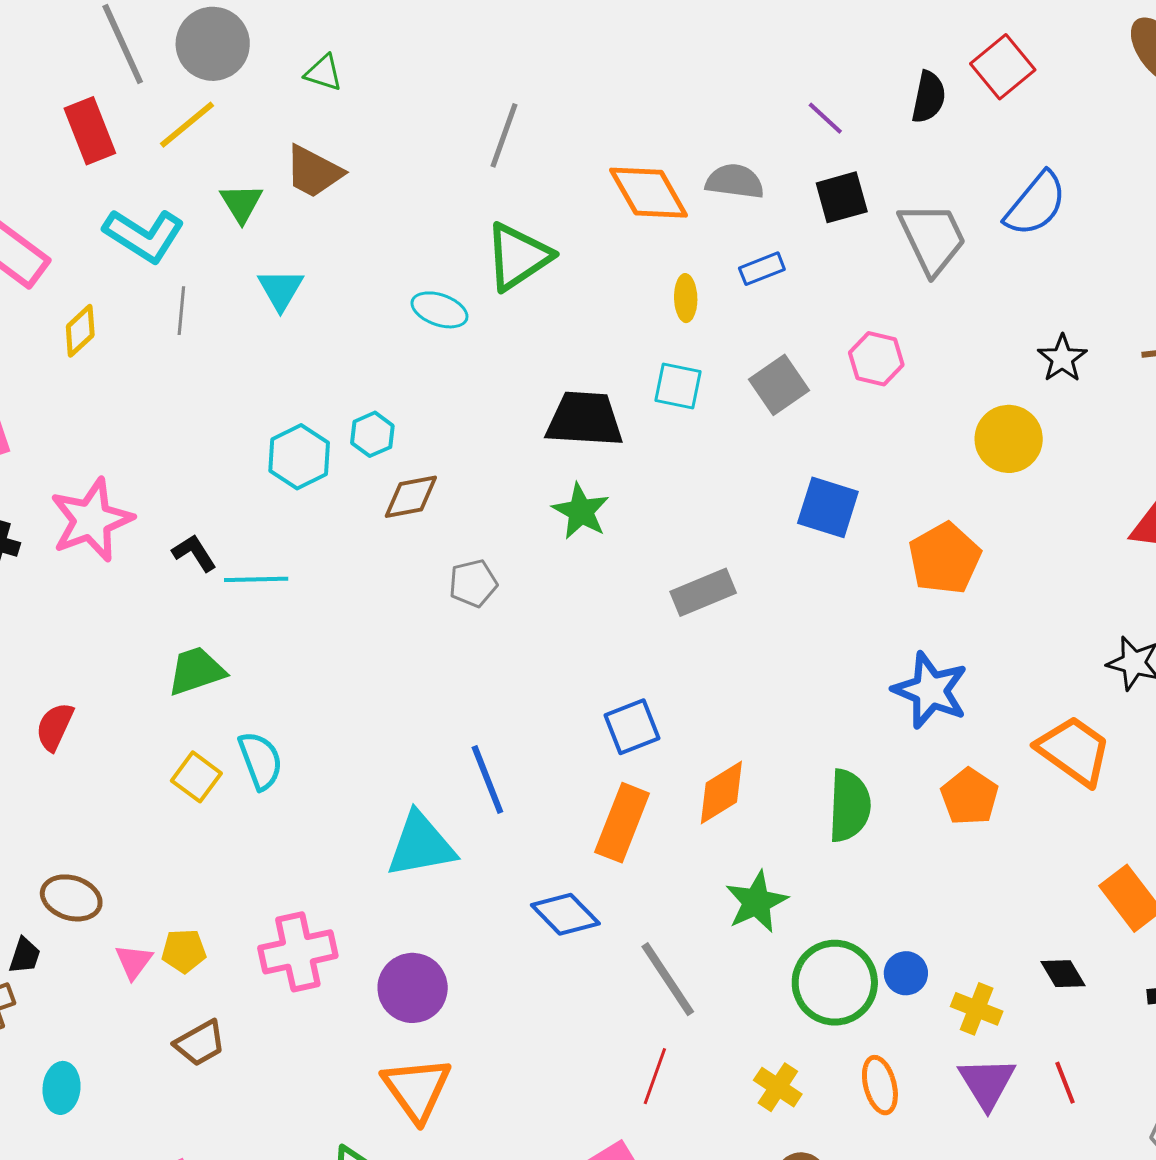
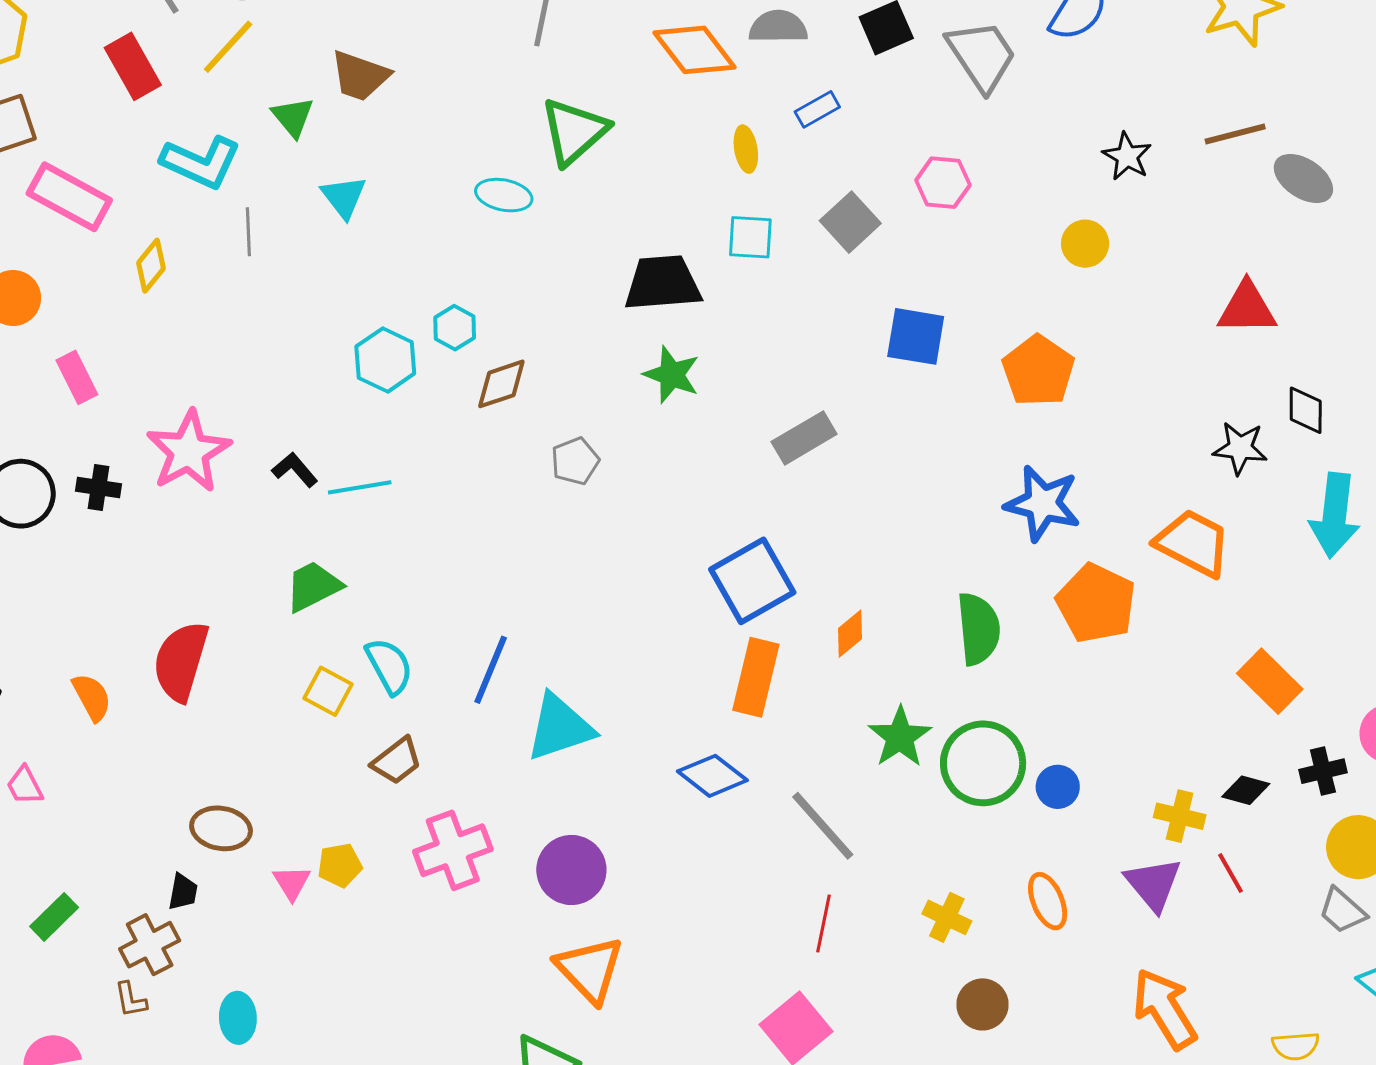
yellow circle: (1009, 439) -> (1085, 244), size x0.7
red semicircle: (55, 727) -> (181, 661), size x1.6
blue square: (632, 727) -> (752, 581), size x1.5
blue line: (487, 780) -> (491, 670), moved, turned 52
orange diamond: (721, 793) -> (850, 634), size x0.7
orange pentagon: (969, 797) -> (1096, 603), size x1.4
black diamond: (1063, 974) -> (1246, 790), moved, turned -36
green circle: (835, 983) -> (983, 763), moved
yellow cross: (977, 1009) -> (1180, 816), moved
brown trapezoid: (200, 1043) -> (397, 761), moved

